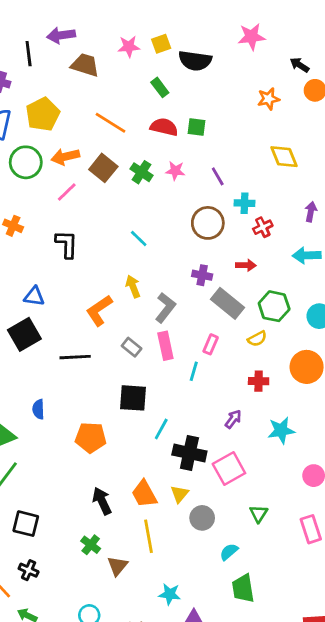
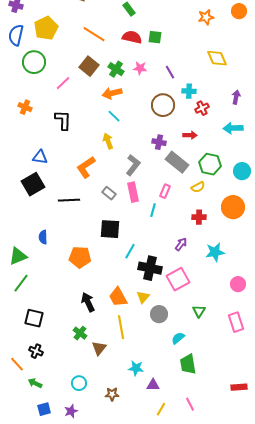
orange arrow: (65, 157) -> (112, 93), moved
yellow arrow: (133, 286) -> (108, 141), moved

